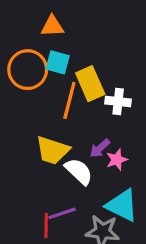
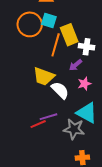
purple arrow: (100, 148) -> (75, 65), moved
red line: (46, 226) -> (38, 124), turned 63

